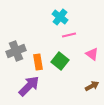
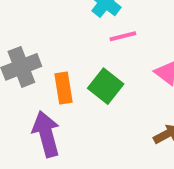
purple arrow: (29, 86) -> (46, 134), turned -60

